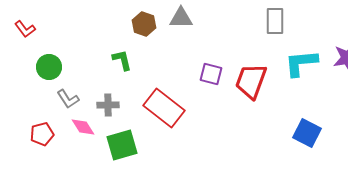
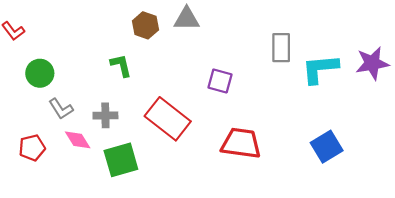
gray rectangle: (275, 21) -> (281, 48), moved
red trapezoid: (251, 81) -> (241, 143), moved, turned 78
blue square: (307, 133) -> (327, 147), turned 32

